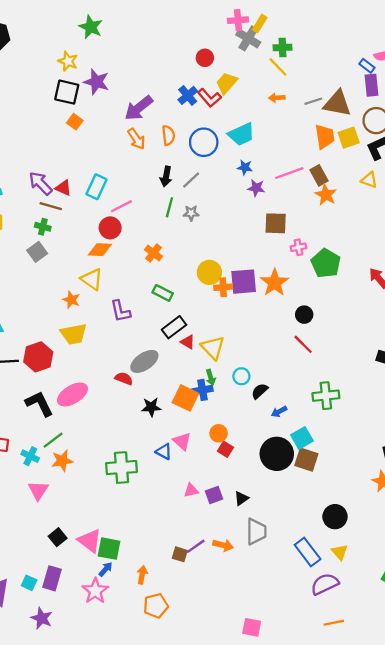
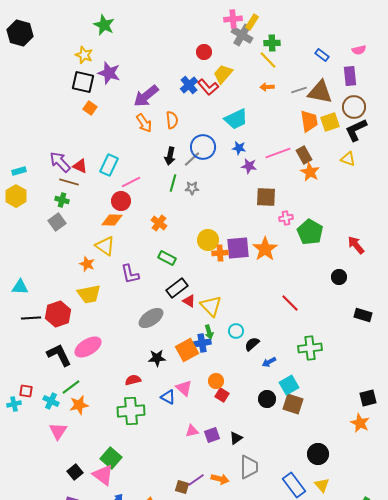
blue rectangle: (367, 66) -> (322, 55), moved
blue circle: (204, 142) -> (203, 147), moved
black circle: (304, 315) -> (339, 277), moved
red semicircle: (124, 379) -> (133, 380), moved, turned -35
orange square: (185, 398) -> (187, 350), turned 35
black circle: (277, 454) -> (267, 399), size x0.6
green square: (109, 549) -> (111, 458), moved, turned 30

